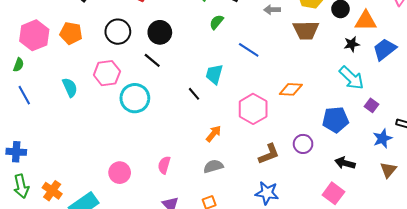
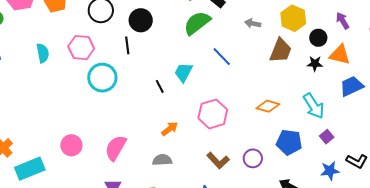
green semicircle: (216, 22) -> (197, 23), size x1.8
brown trapezoid: (306, 30) -> (281, 51), turned -80
black star: (352, 44) -> (315, 64), moved
black line: (152, 60) -> (127, 45), turned 30
orange diamond: (291, 89) -> (268, 106), moved
brown L-shape: (269, 154) -> (218, 160), turned 55
pink semicircle: (164, 165) -> (116, 148), size x1.5

